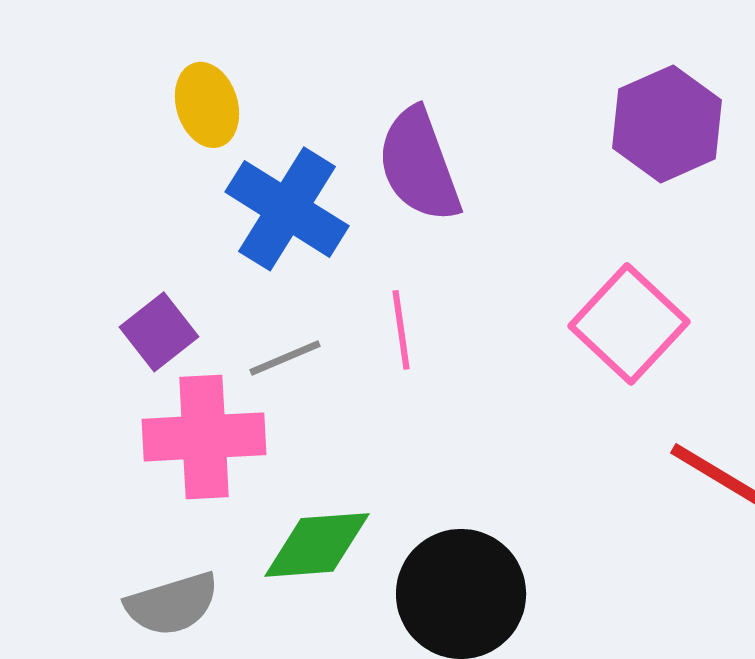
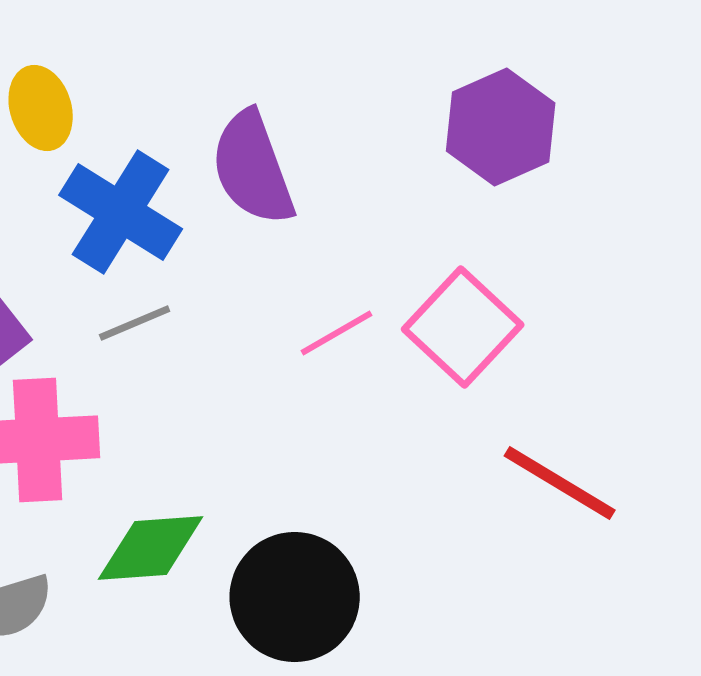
pink line: (401, 330) -> (337, 333), moved, turned 68
gray line: (285, 358) -> (135, 323), moved

